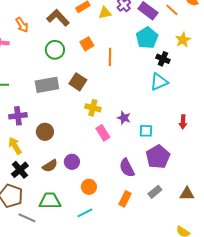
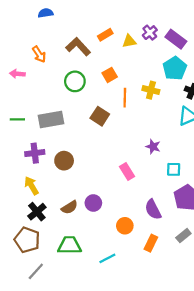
orange line: (110, 57) -> (125, 98), moved
gray rectangle: (47, 85) -> (51, 119), moved
yellow cross: (93, 108) -> (151, 90), moved
purple star: (124, 118) -> (153, 147), moved
brown circle: (45, 132) -> (64, 161), moved
orange circle: (89, 187) -> (125, 226), moved
gray line: (27, 218) -> (36, 271), moved, turned -72

